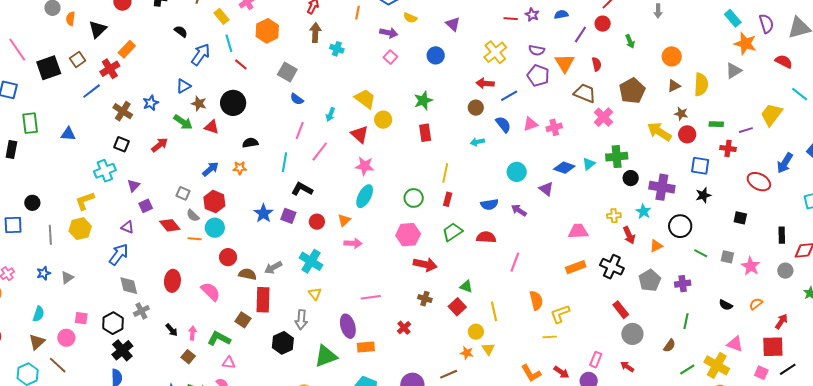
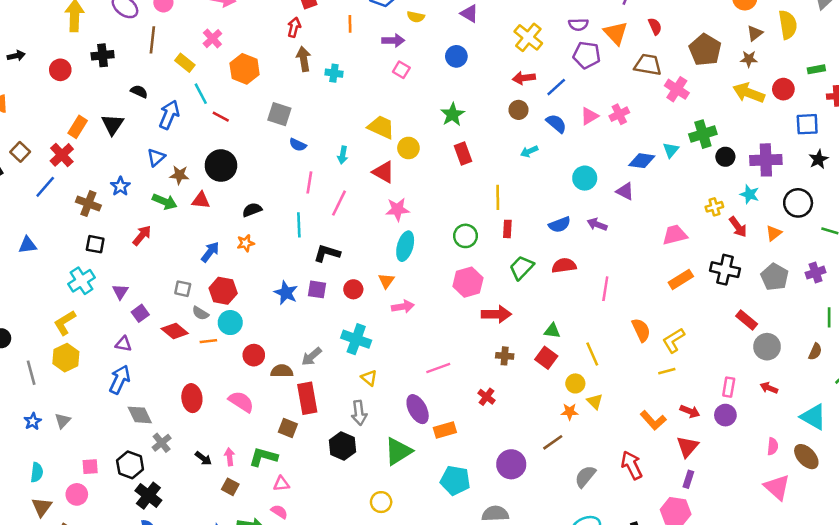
black triangle: (98, 29) -> (113, 124), moved
brown star: (681, 114) -> (749, 59), moved

